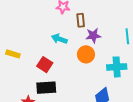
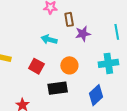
orange circle: (86, 54) -> (69, 65), moved
black rectangle: (46, 88) -> (58, 88), moved

